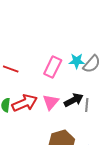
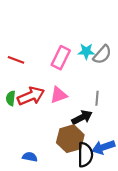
black arrow: (74, 100) -> (82, 117), moved
pink triangle: (51, 102) -> (59, 95), turned 30

